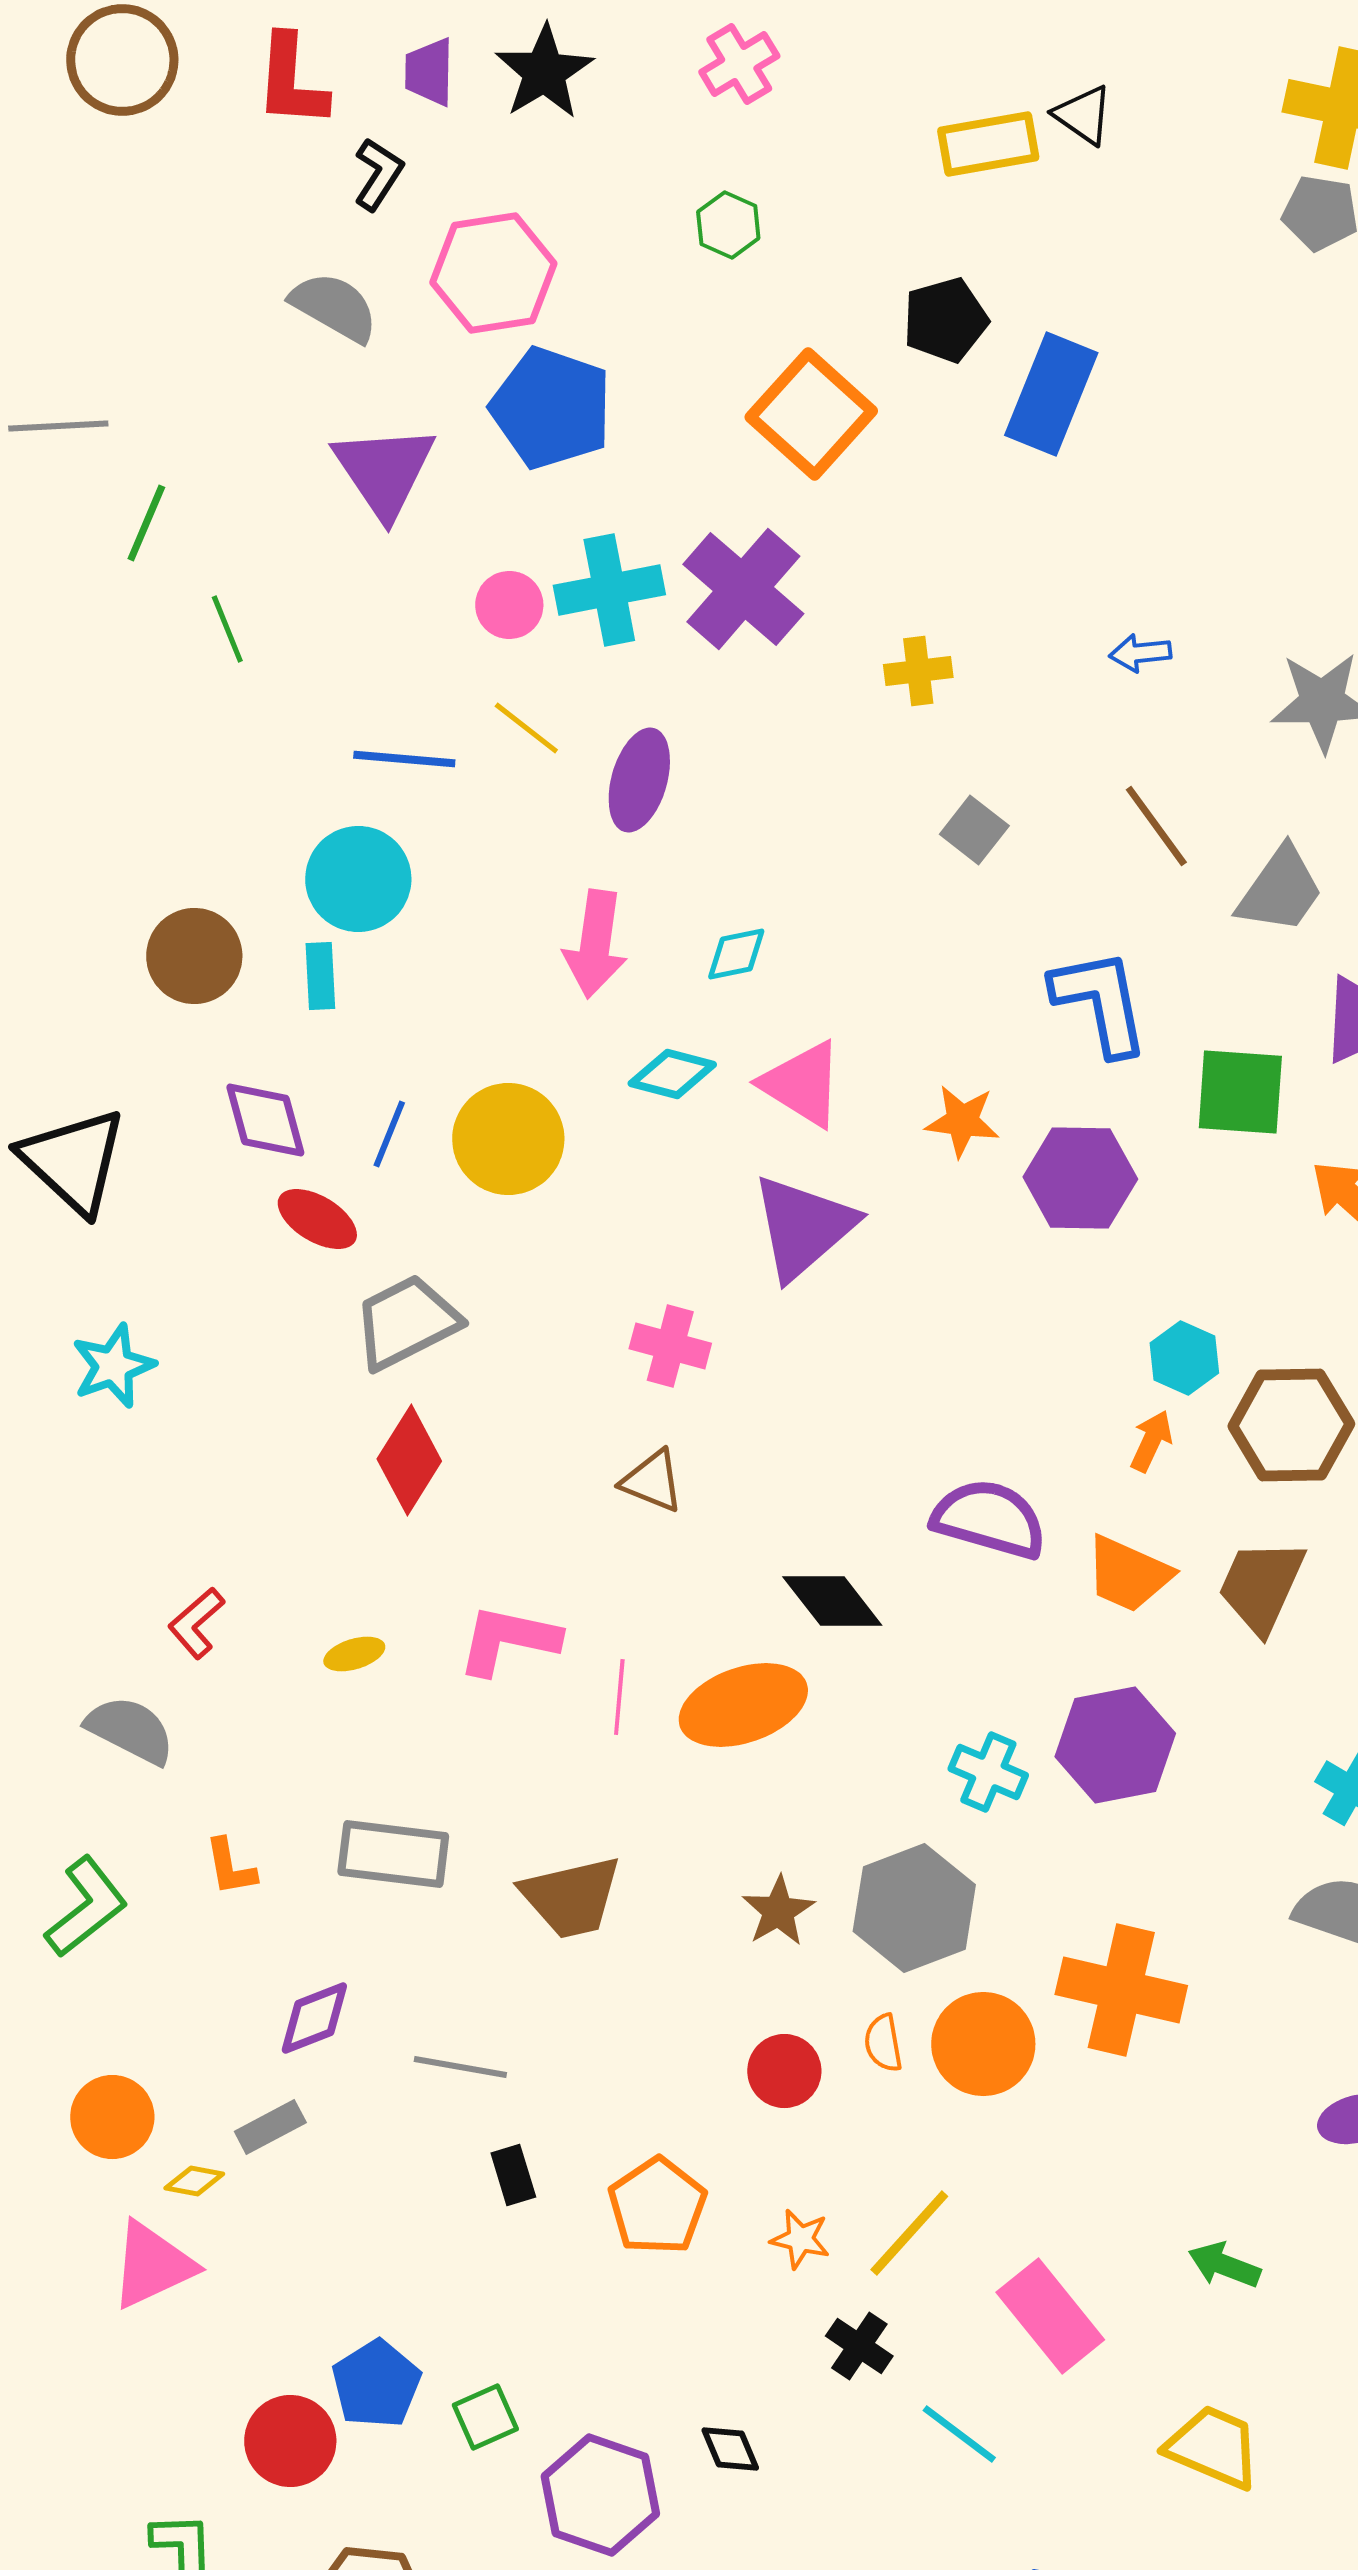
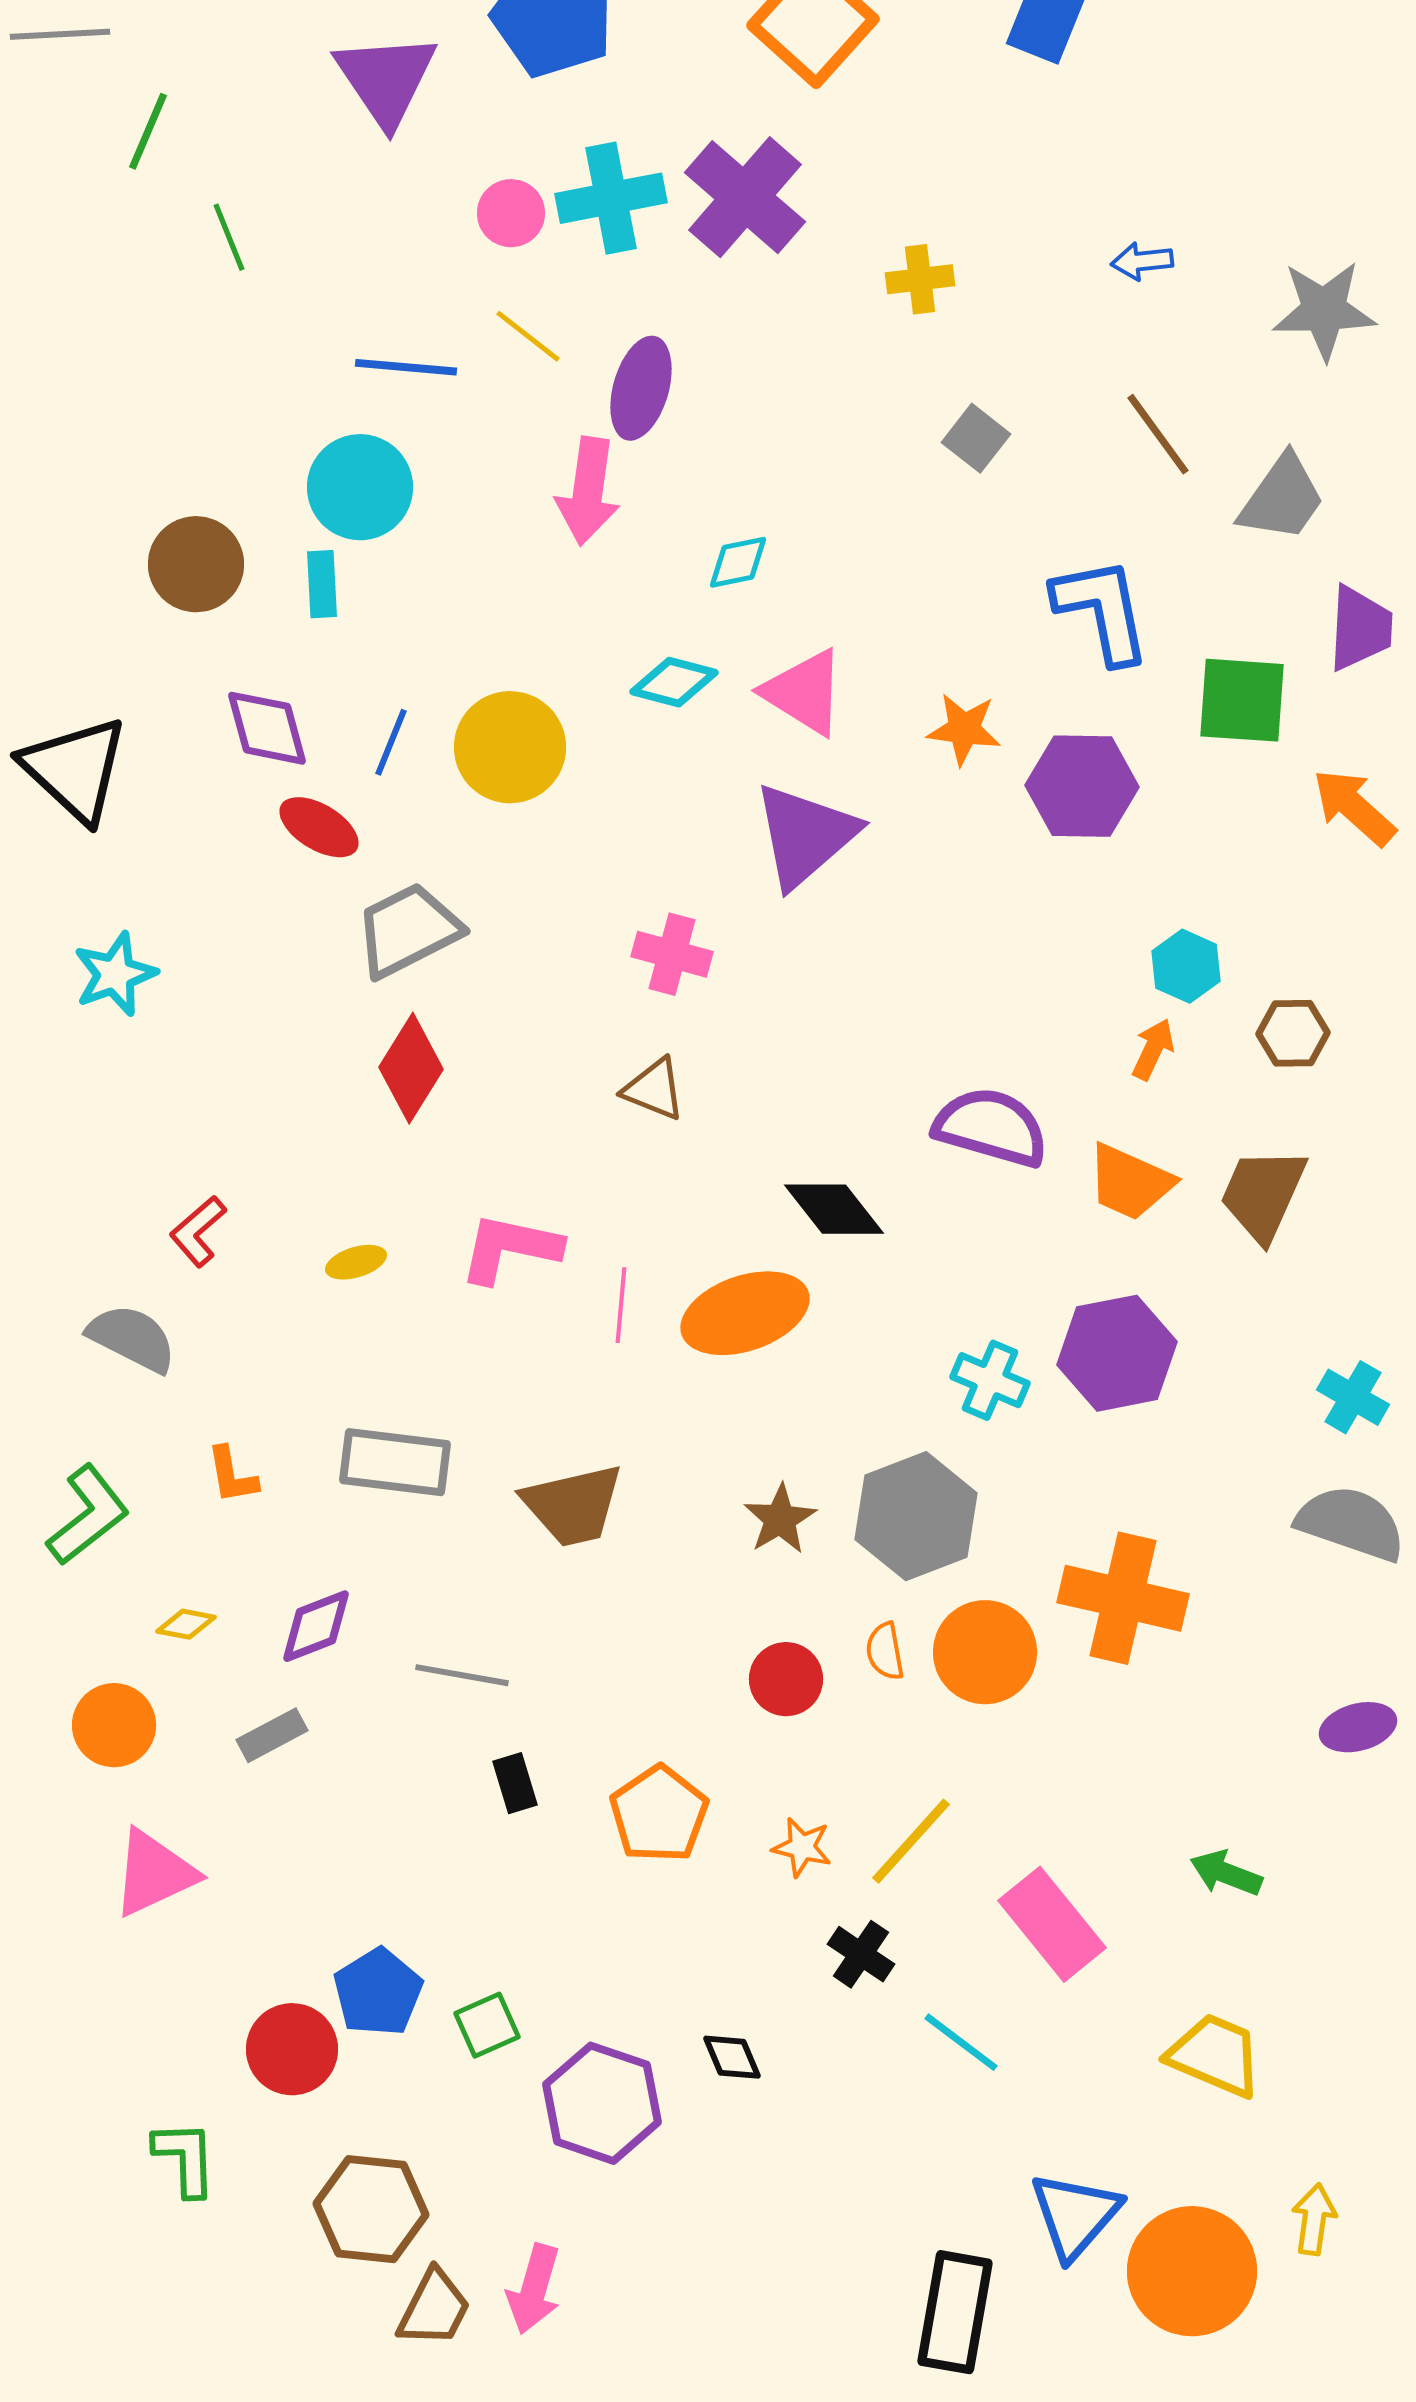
pink arrow: (595, 944) -> (588, 491), moved
brown hexagon: (1291, 1425) -> (1293, 1033), size x0.6
yellow diamond: (194, 2181) -> (186, 1624), moved

